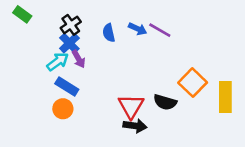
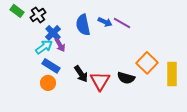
black cross: (71, 25) -> (38, 15), moved
blue semicircle: (109, 33) -> (83, 25), size x1.5
black arrow: (135, 126) -> (81, 74), moved, turned 48

